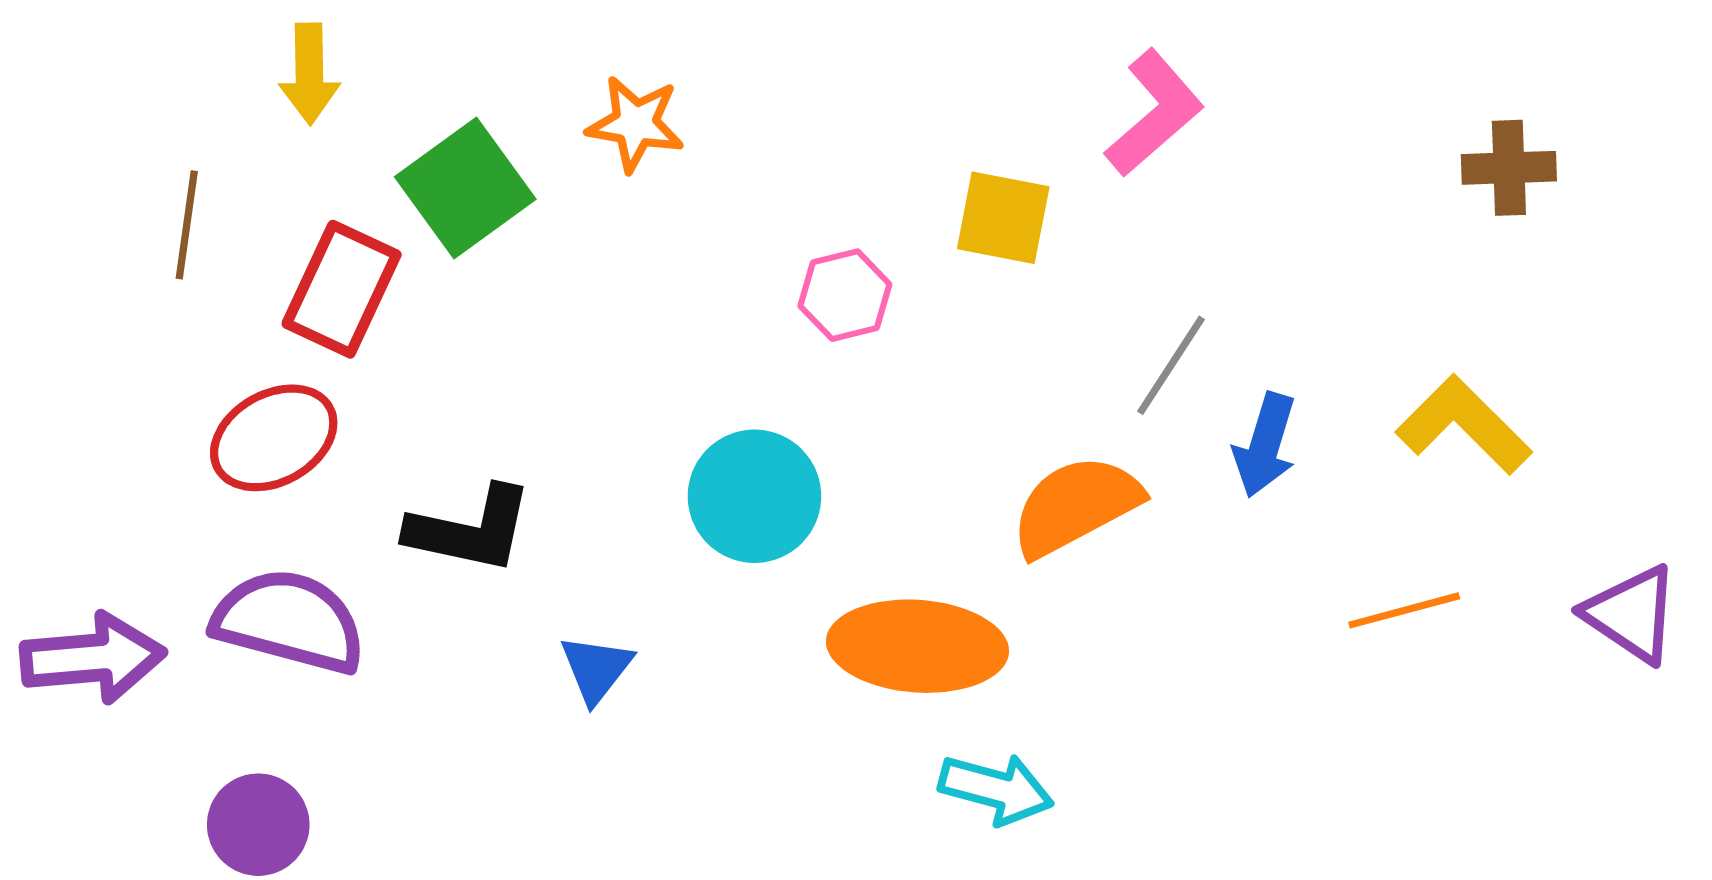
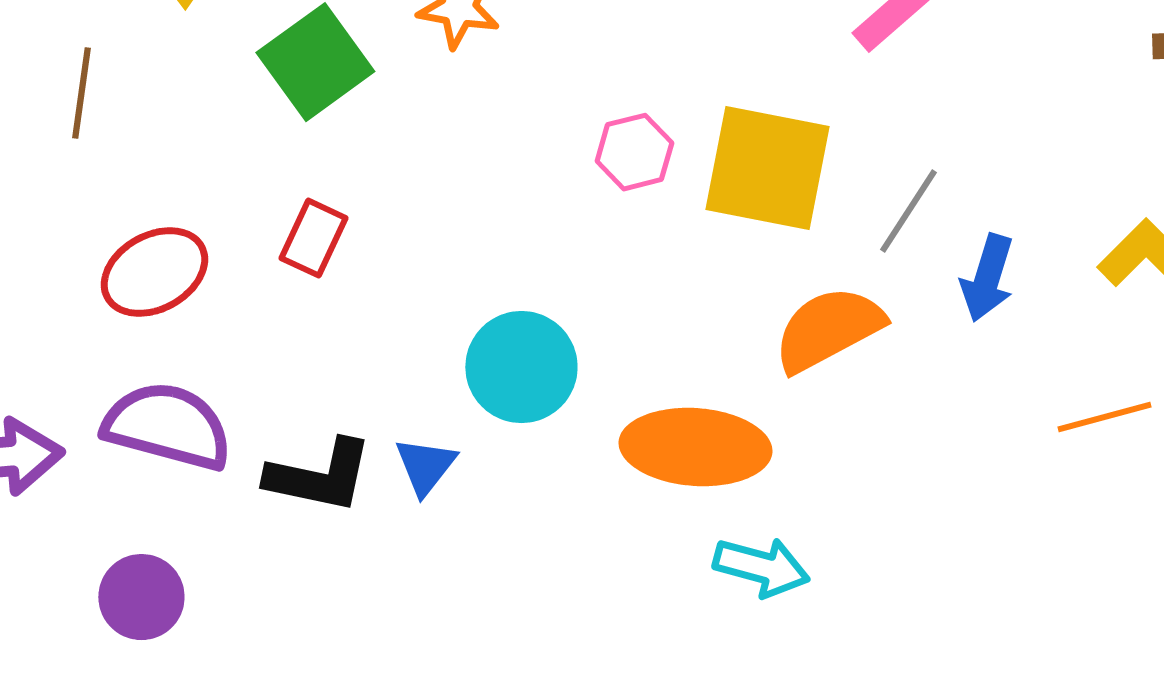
yellow square: (1003, 218) -> (767, 168), moved, size x1.6
red rectangle: (342, 289) -> (313, 238), moved, size x0.7
cyan circle: (754, 496) -> (521, 367), moved
black L-shape: (470, 530) -> (319, 476), moved

